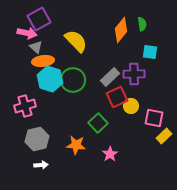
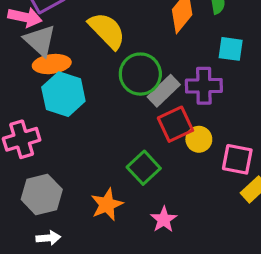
gray triangle: (36, 47) -> (40, 41), size x1.5
green circle: (73, 80) -> (140, 74), moved
orange star: (76, 145) -> (107, 204), turned -30

